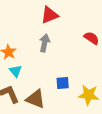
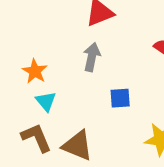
blue square: (63, 83) -> (120, 98), moved

